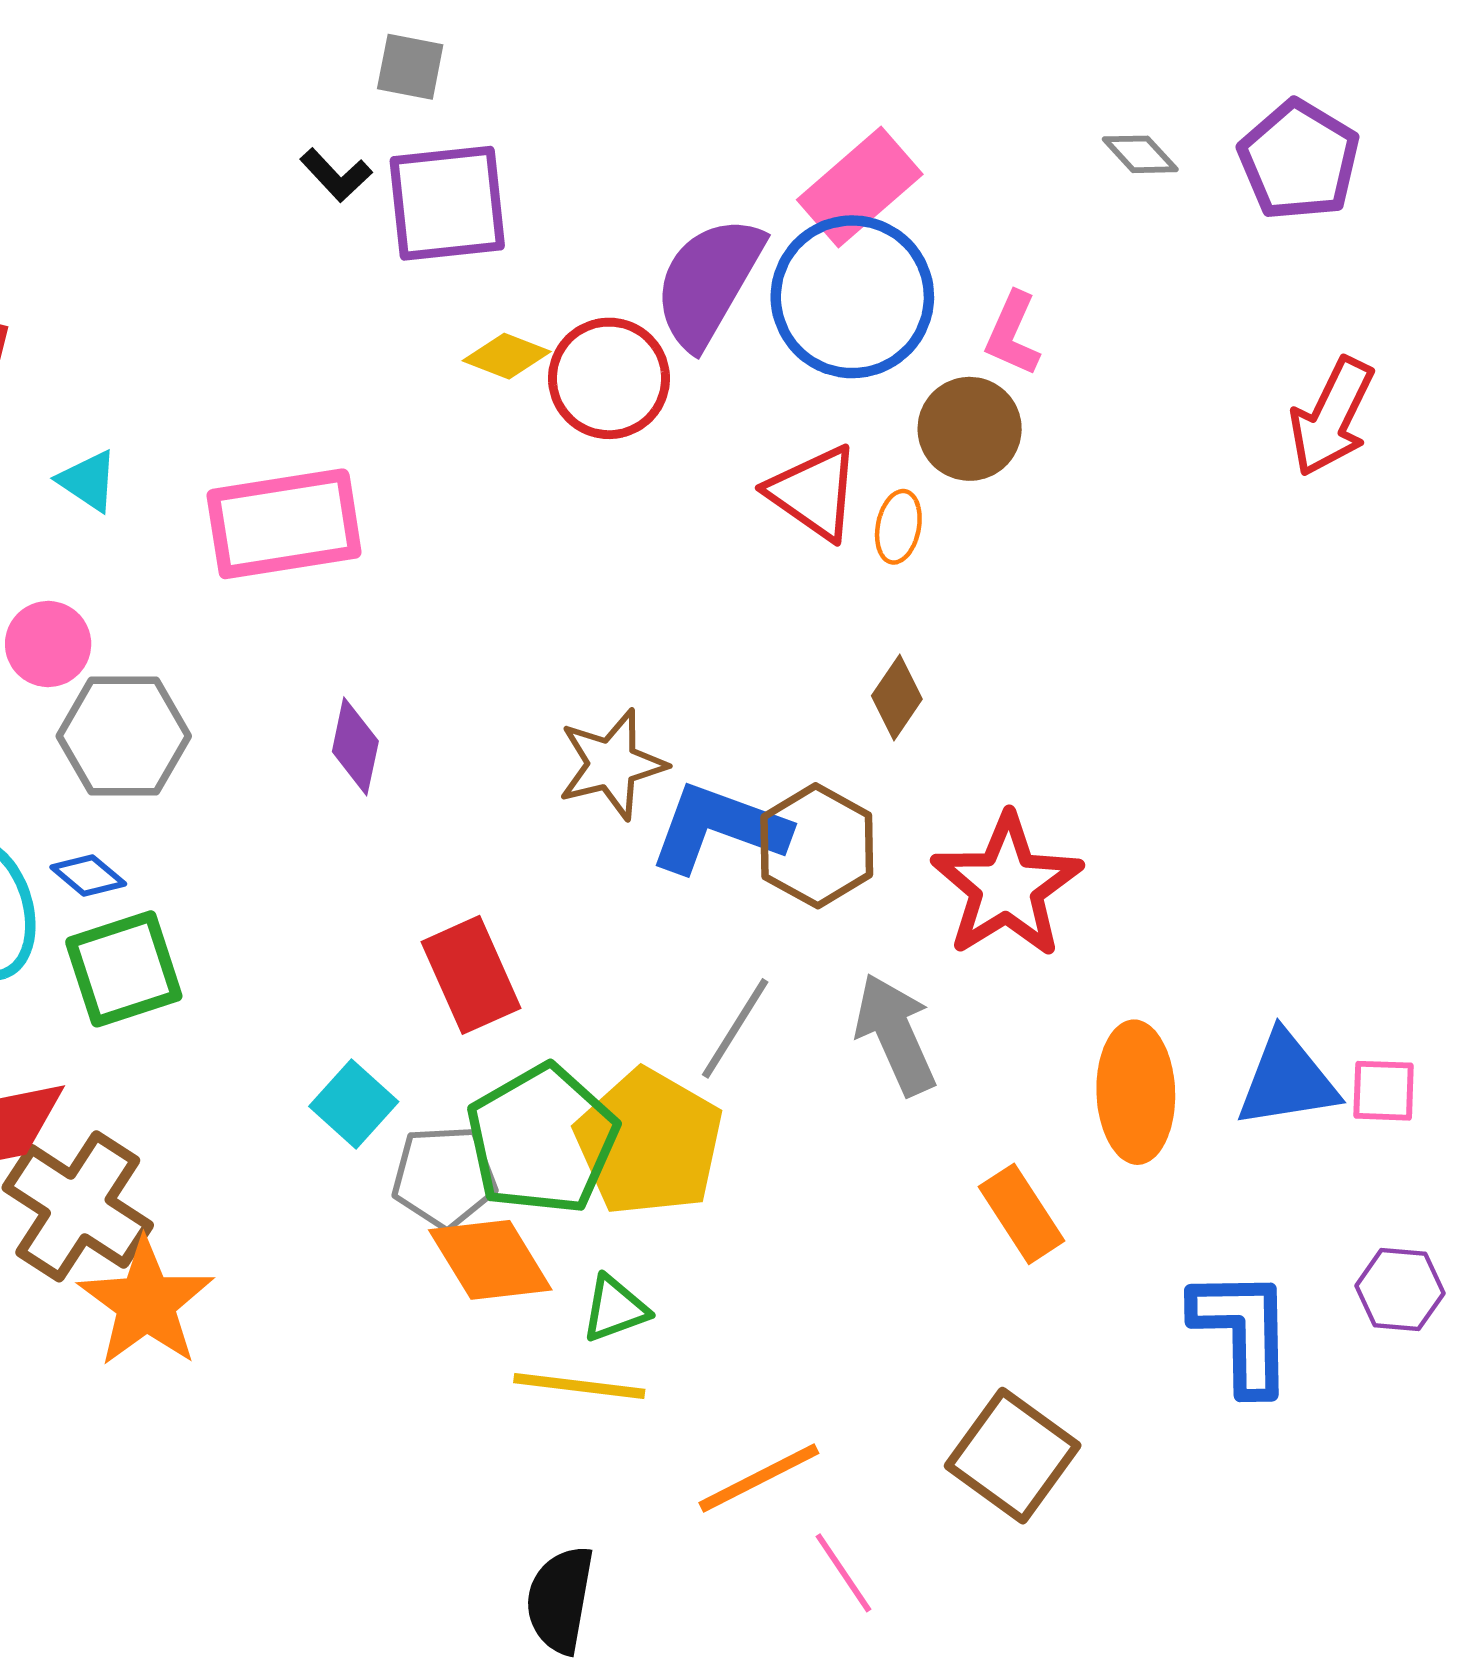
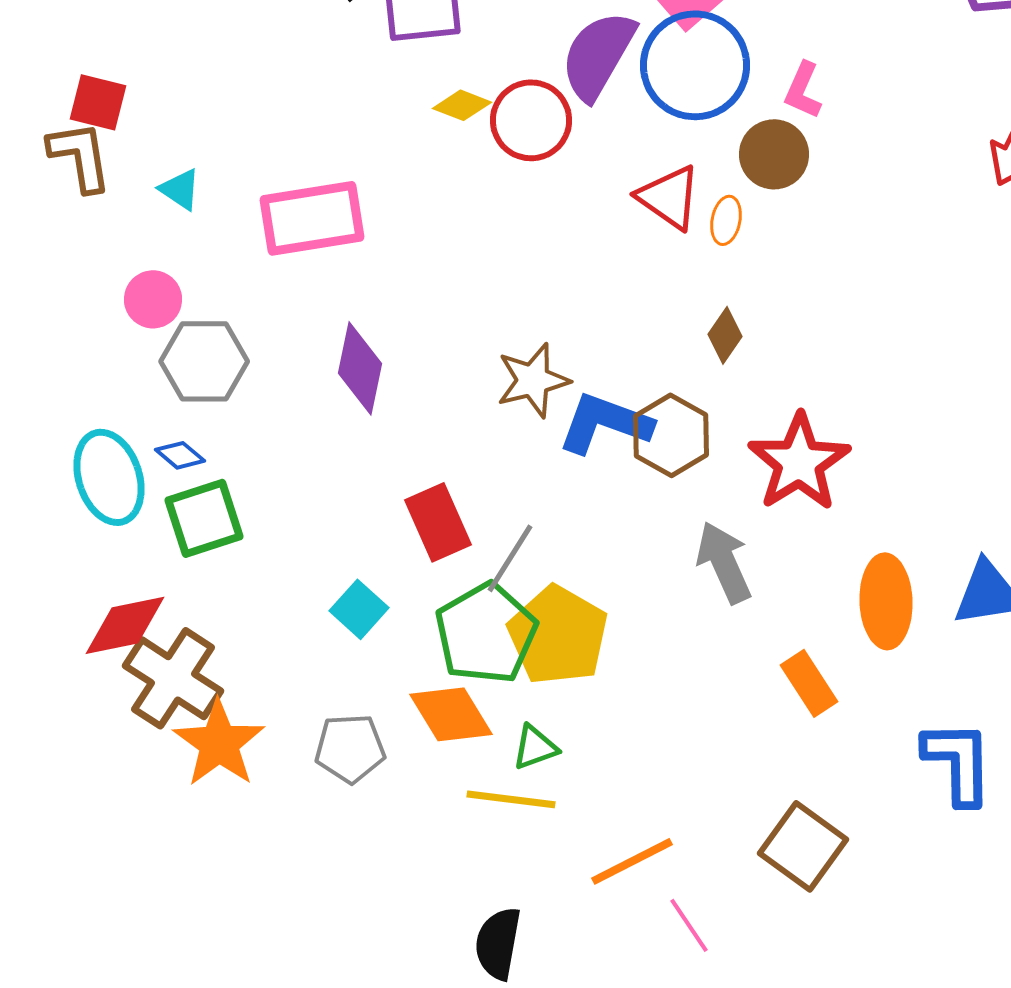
purple diamond: (355, 746) -> (360, 368), size x1.4
gray line: (735, 1028) -> (510, 558), moved
gray pentagon: (444, 1177) -> (350, 748), moved

